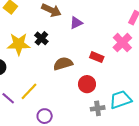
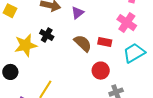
brown semicircle: (63, 64) -> (83, 43), moved, turned 72
cyan trapezoid: (121, 100) -> (134, 53), moved

